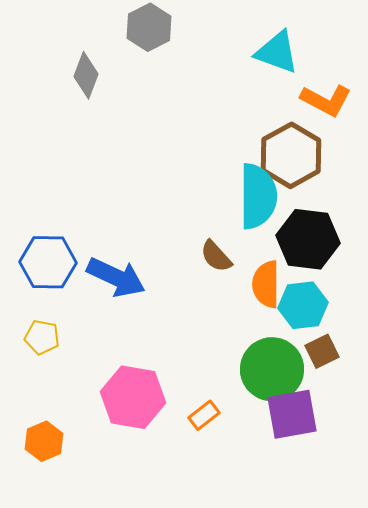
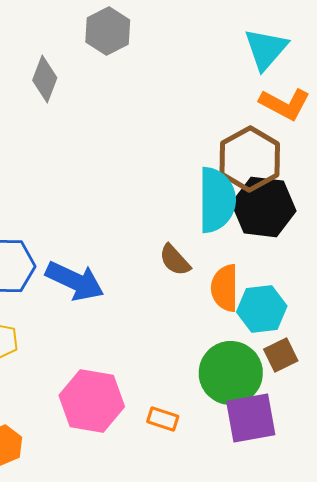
cyan triangle: (277, 52) -> (266, 49), moved, turned 51
black hexagon: (308, 239) -> (264, 207), moved
orange rectangle: (204, 415) -> (163, 419), turned 56

